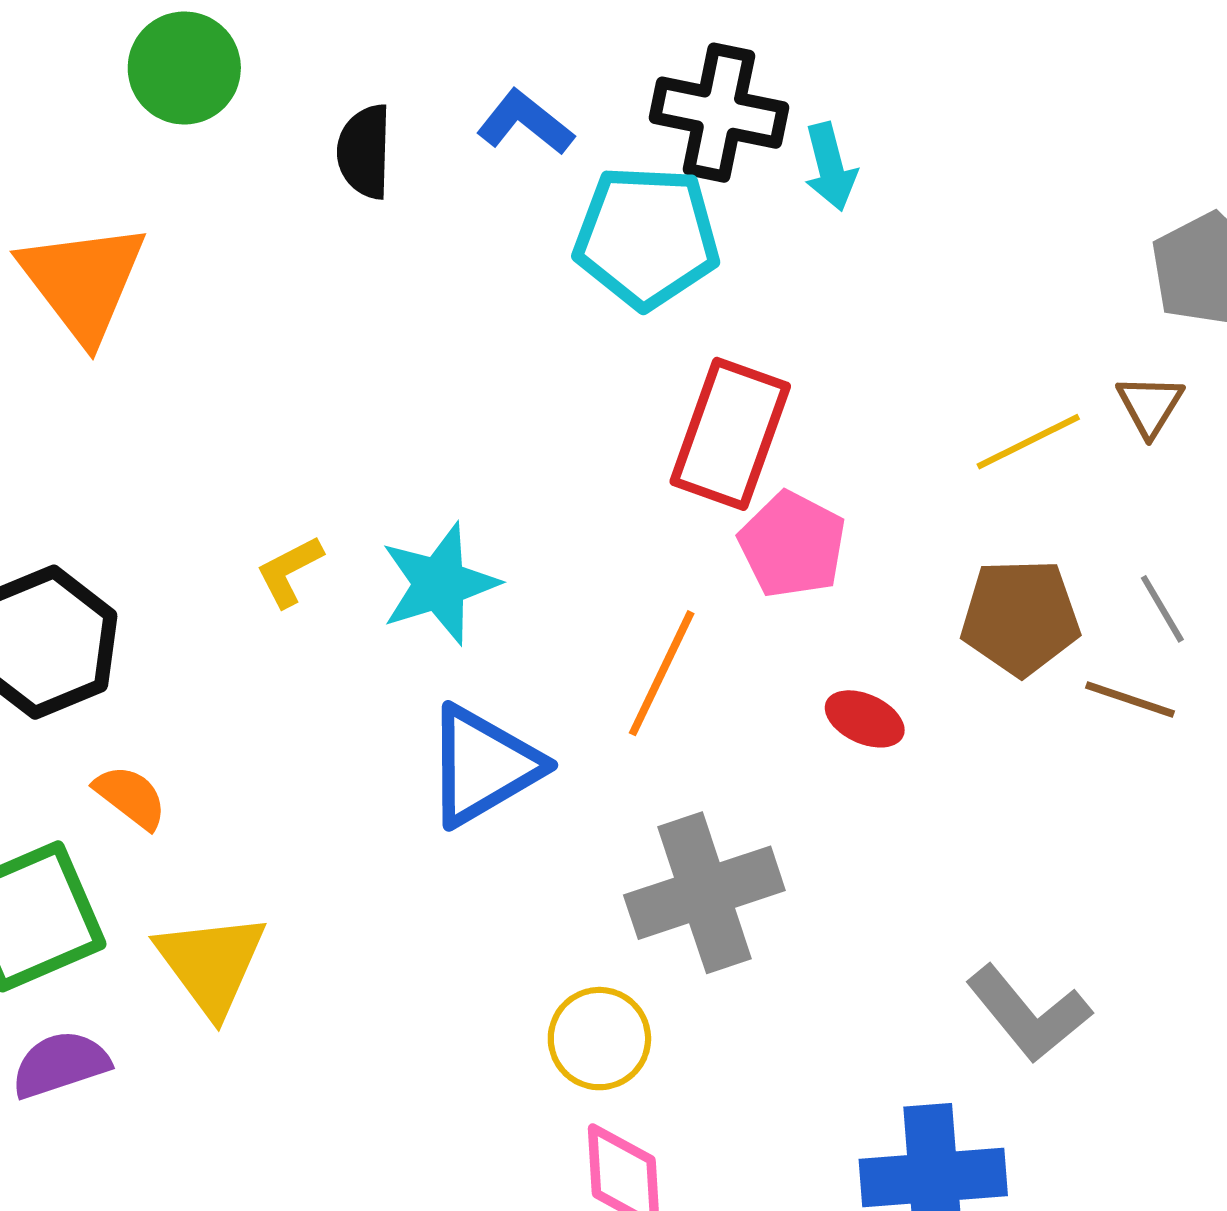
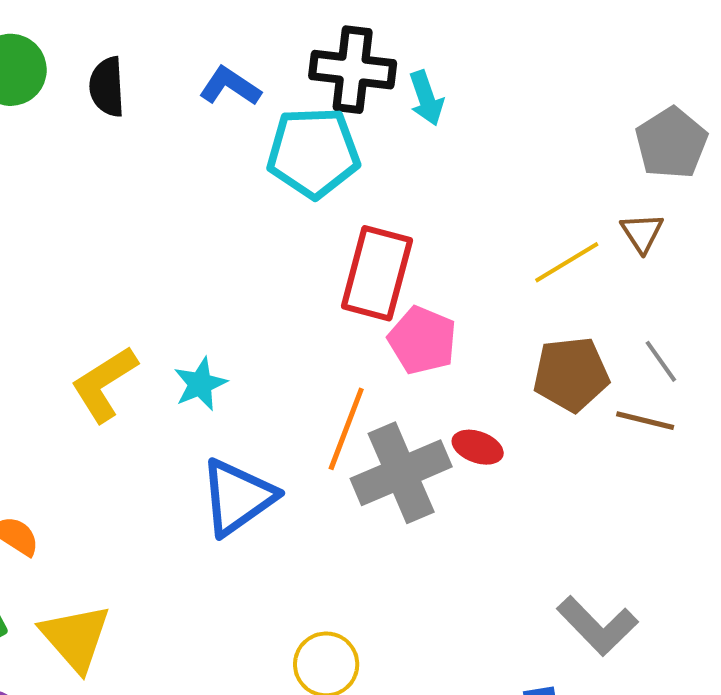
black semicircle: (364, 152) -> (107, 87), moved
yellow L-shape: (289, 571) -> (104, 384), size x1.6
cyan star: (439, 584) -> (200, 384), size x0.7
gray cross: (704, 893) -> (401, 473), moved

